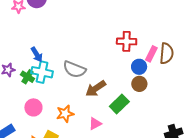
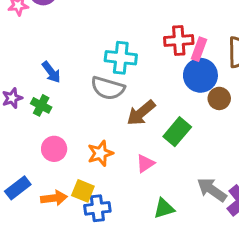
pink rectangle: (151, 54) -> (199, 49), moved
blue circle: (139, 67) -> (200, 75), size x1.5
cyan cross: (42, 72) -> (121, 58), moved
brown circle: (139, 84) -> (219, 98), moved

